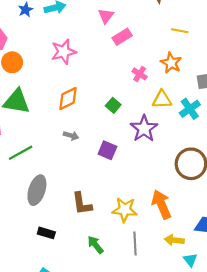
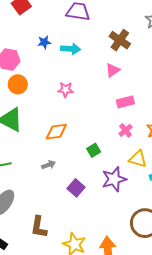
pink rectangle: (122, 37) -> (125, 102), moved
pink star: (64, 52) -> (66, 90), size x0.7
gray arrow: (71, 136) -> (49, 165), turned -56

